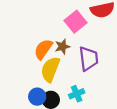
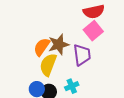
pink square: (76, 22) -> (93, 31), moved
brown star: (62, 47) -> (59, 44), size x1.5

